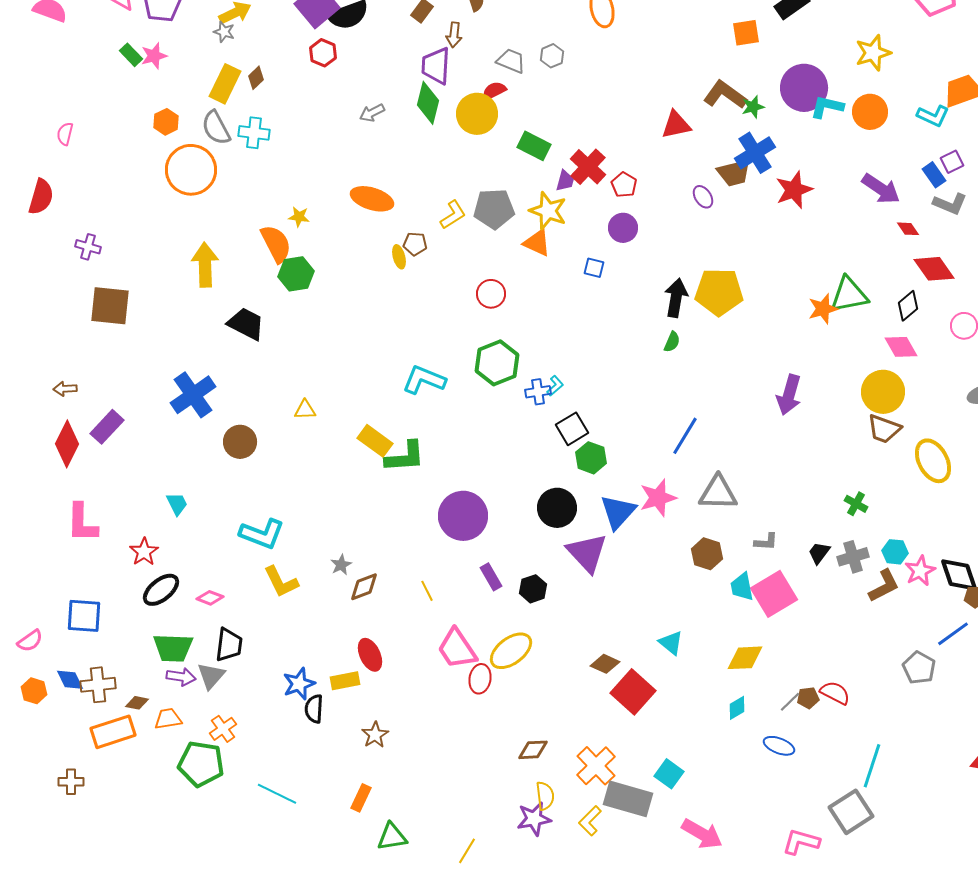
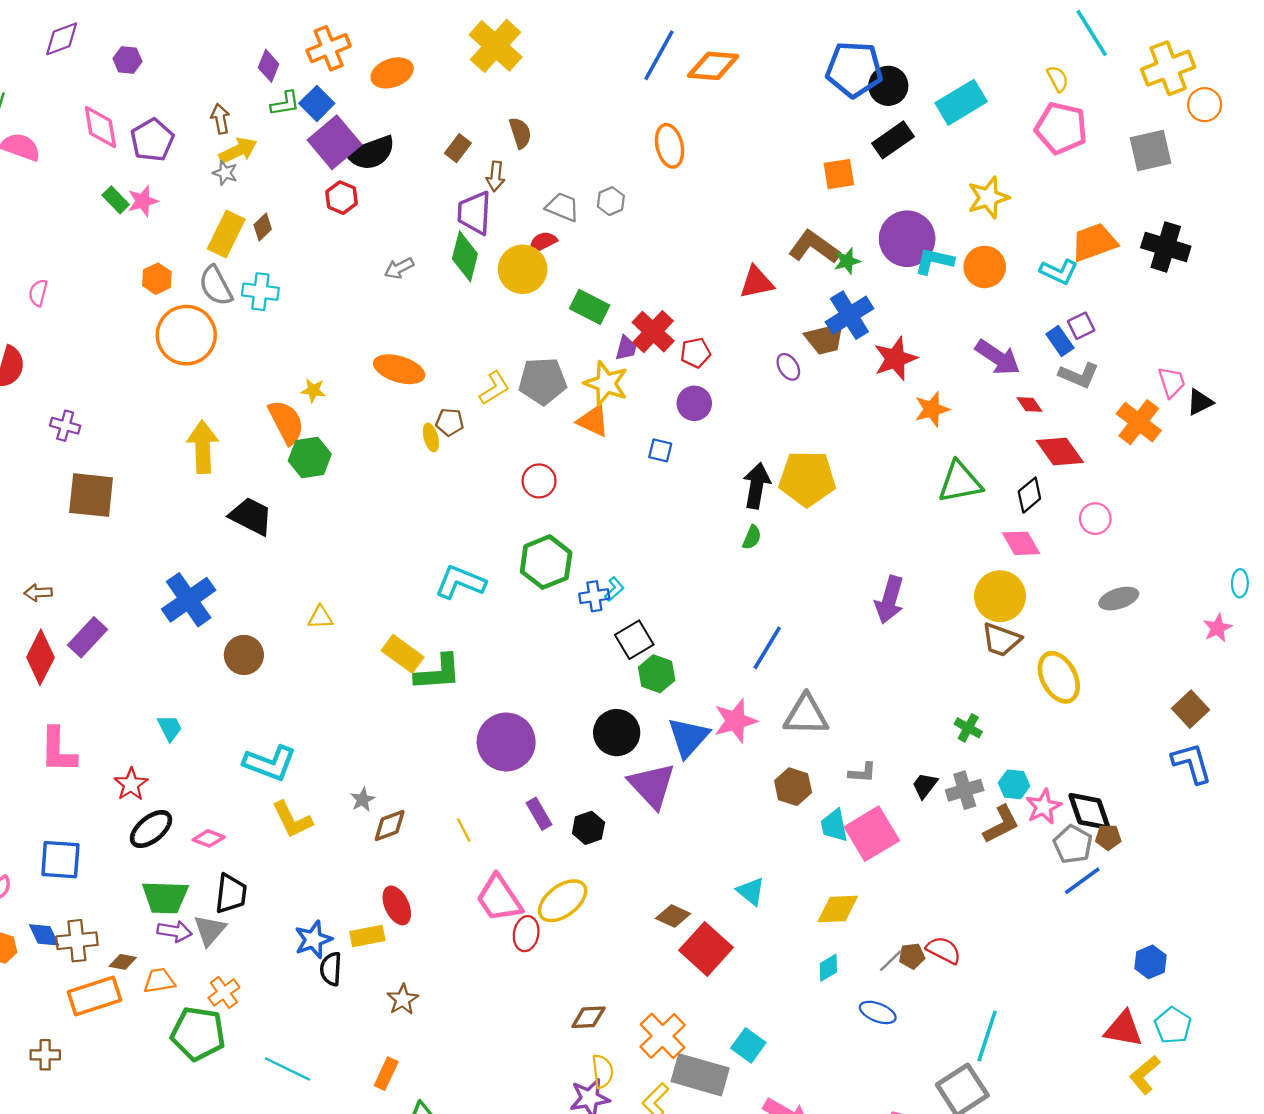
red pentagon: (624, 185) -> (695, 353), turned 30
orange star: (823, 309) -> (932, 409), moved
gray pentagon: (919, 668) -> (1073, 844), moved

